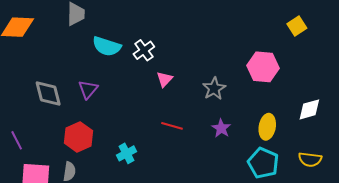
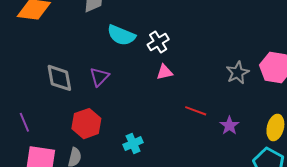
pink triangle: (165, 79) -> (165, 72), moved, turned 30
gray star: (214, 89) -> (238, 73), moved
red line: (172, 126) -> (196, 111), moved

